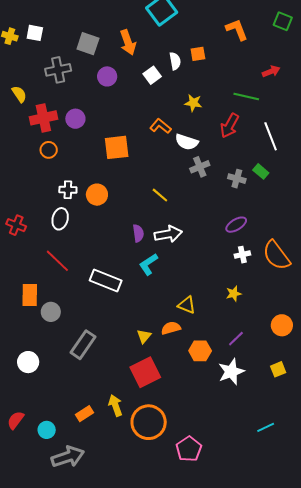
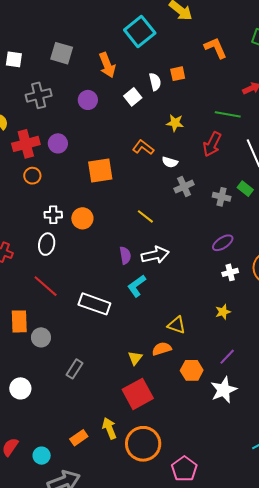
gray square: (88, 44) -> (62, 53), moved
white semicircle: (187, 142) -> (170, 162), size x0.7
gray rectangle: (83, 345) -> (75, 369), size x0.7

